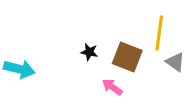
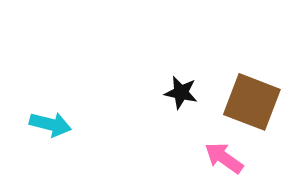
cyan arrow: (19, 69) -> (50, 124), size x0.7

